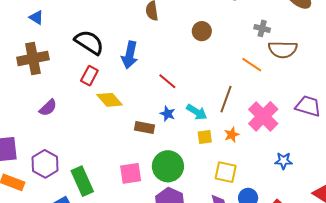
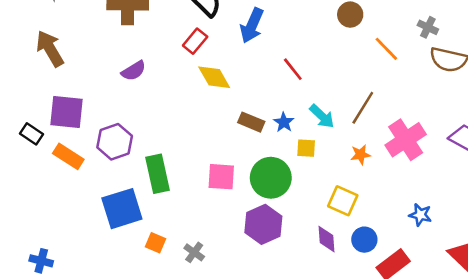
orange line: (252, 65) -> (386, 49), moved
blue star: (168, 114) -> (284, 122), moved
yellow square: (205, 137) -> (306, 148), moved
blue star: (284, 161) -> (420, 215), moved

